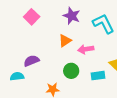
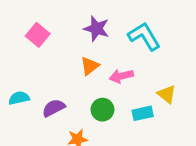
purple semicircle: (31, 61) -> (54, 108), moved
cyan semicircle: (17, 76) -> (19, 98), moved

